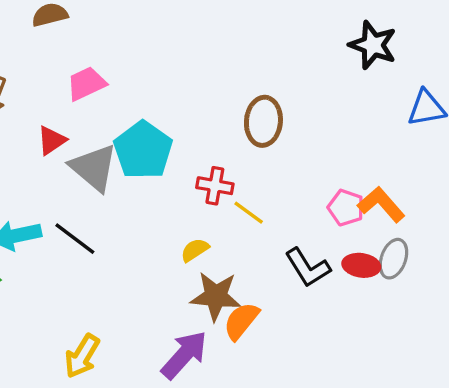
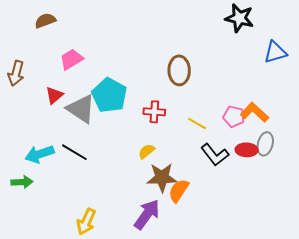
yellow line: (249, 213) -> (197, 124), moved

